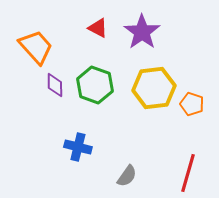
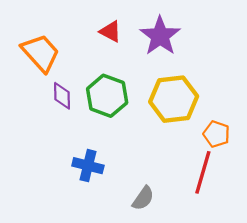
orange pentagon: (192, 104) -> (216, 134), moved
red line: (188, 173) -> (203, 172), moved

